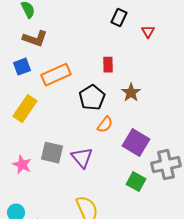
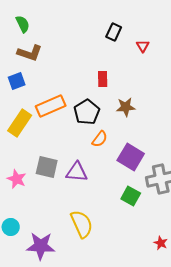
orange rectangle: (56, 75) -> (51, 106), moved
brown star: (131, 93) -> (126, 107), turned 30
purple triangle: (82, 158) -> (77, 172), turned -45

